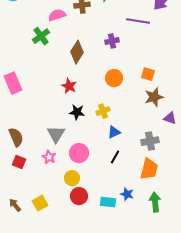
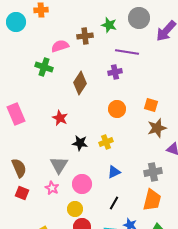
purple line: (138, 21) -> (127, 52), moved
green cross: (41, 36) -> (44, 67), turned -36
red star: (69, 86) -> (60, 118), moved
blue triangle: (114, 132) -> (114, 172), moved
black line: (115, 157) -> (114, 203), moved

